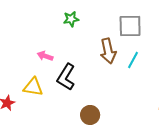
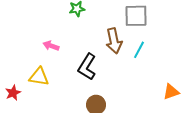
black L-shape: (66, 77) -> (87, 67), moved

